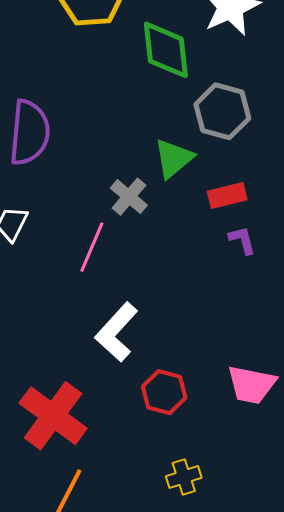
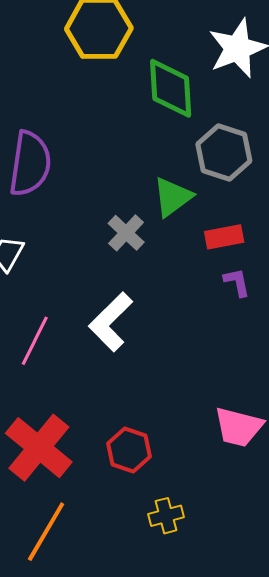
pink line: (92, 247) -> (35, 341), moved
white L-shape: (116, 332) -> (111, 322), moved
red hexagon: (164, 392) -> (129, 450), moved

